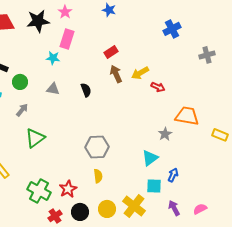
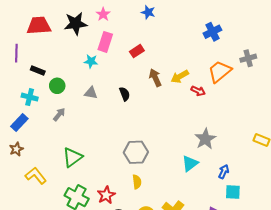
red rectangle: (111, 52) -> (137, 51), moved
orange trapezoid: (187, 116) -> (220, 71), moved, turned -50
gray star: (165, 134) -> (205, 139), size x1.5
green triangle: (35, 138) -> (73, 157), moved
blue arrow: (173, 175) -> (224, 172), moved
cyan square: (154, 186) -> (233, 192), moved

